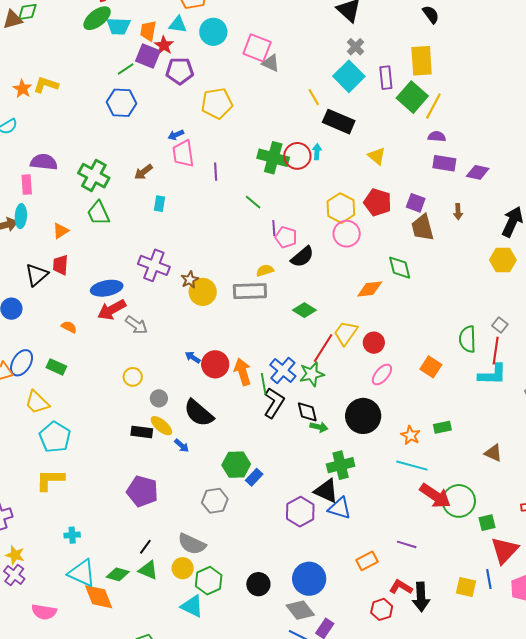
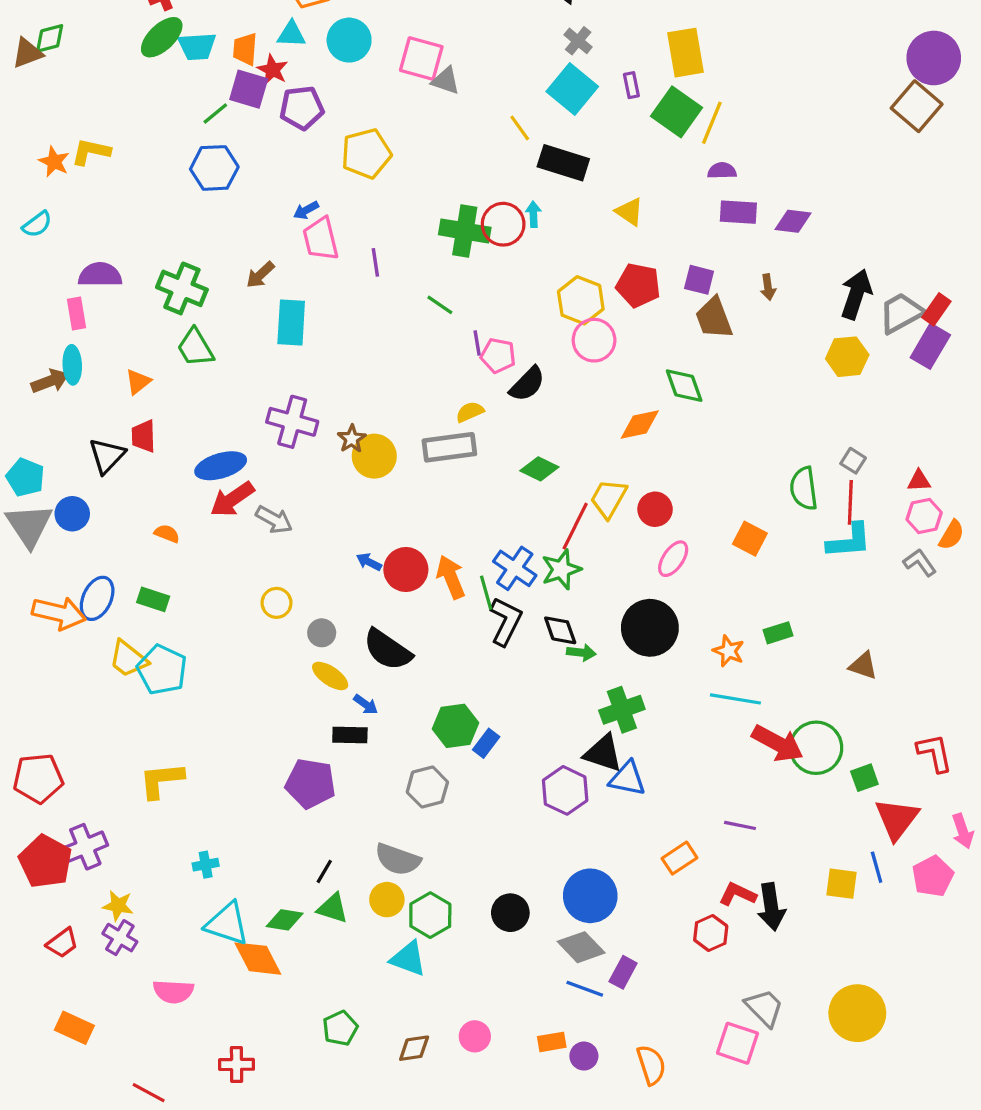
purple rectangle: (386, 78) -> (631, 85), size x0.7
cyan rectangle: (160, 204) -> (291, 322), size x1.8
black rectangle: (142, 432) -> (350, 735), moved
cyan pentagon: (55, 437) -> (162, 670), moved

